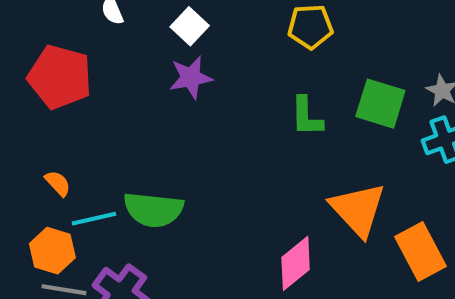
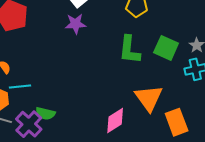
green L-shape: (307, 116) -> (129, 50), size x1.4
green semicircle: (153, 210) -> (45, 113), moved, size x0.7

